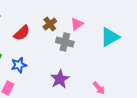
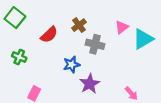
pink triangle: (77, 24) -> (122, 27), moved
blue star: (19, 65) -> (71, 65), moved

